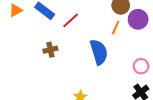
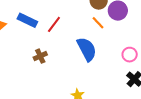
orange line: (116, 28) -> (98, 23), turned -56

